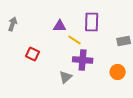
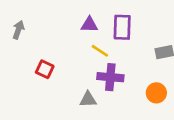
purple triangle: (60, 26) -> (89, 25), moved
gray triangle: (66, 77) -> (88, 99), turned 40

